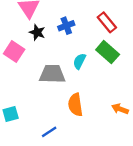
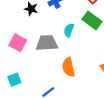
pink square: (14, 52) -> (18, 43), moved

